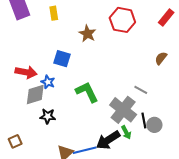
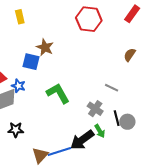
brown star: (87, 34) -> (45, 47), moved
gray cross: (123, 110) -> (95, 109), size x0.6
black star: (48, 116) -> (16, 130), moved

